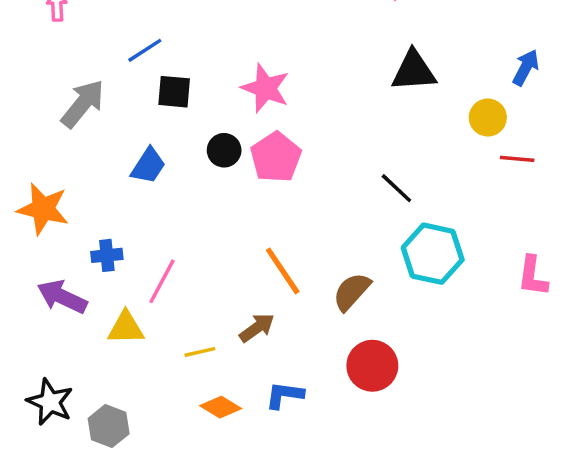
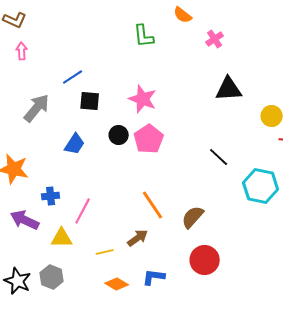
cyan hexagon: (433, 254) -> (261, 186), moved
gray hexagon: (109, 426) -> (52, 277), moved

